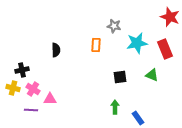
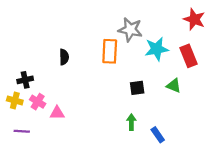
gray star: (114, 26) -> (130, 30), size x1.5
orange rectangle: (96, 45) -> (110, 51), size x1.5
purple line: (31, 110) -> (22, 131), moved

